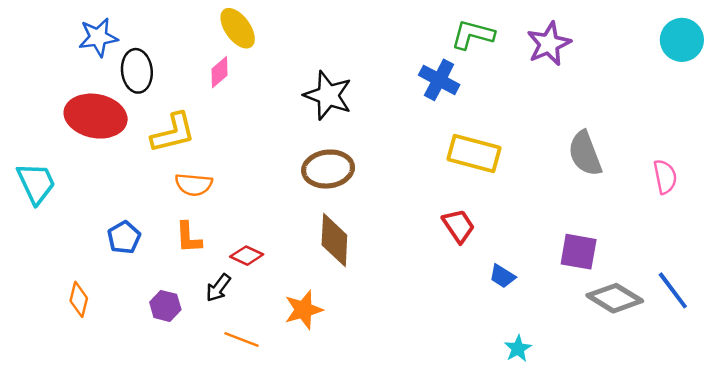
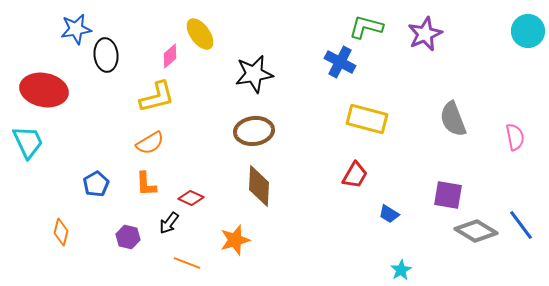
yellow ellipse: (238, 28) -> (200, 34), moved
black star: (328, 95) -> (254, 74), turned -30
red ellipse: (96, 116) -> (44, 90), moved
yellow L-shape: (173, 133) -> (157, 97), moved
orange semicircle: (194, 184) -> (150, 143), turned -36
red trapezoid: (458, 226) -> (355, 175), turned 64

